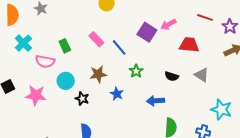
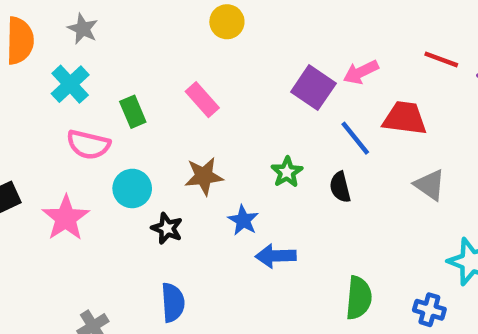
cyan cross: (23, 43) -> (70, 84), moved
blue line: (119, 47) -> (355, 138), moved
black semicircle: (172, 76) -> (340, 187), moved, turned 56
pink star: (36, 95) -> (66, 218), turned 30
blue arrow: (156, 101) -> (276, 256), moved

